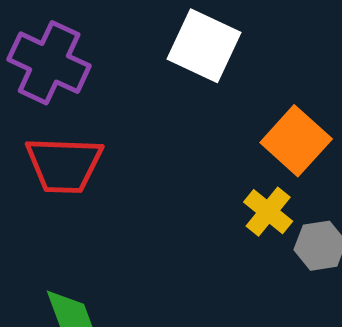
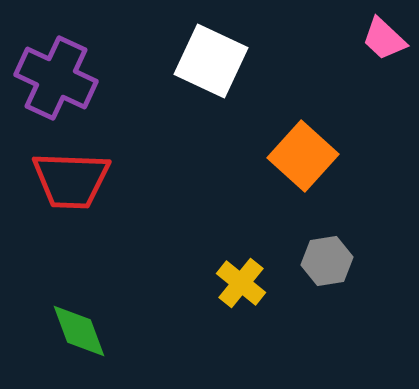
yellow cross: (268, 212) -> (241, 283), moved

